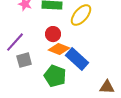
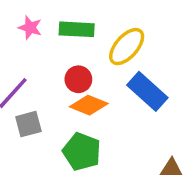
blue rectangle: (77, 59) -> (147, 91), moved

